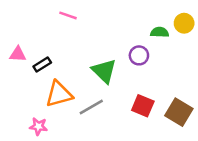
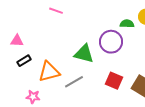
purple circle: (139, 55) -> (111, 42), size x1.5
black rectangle: (42, 64) -> (24, 61), moved
green triangle: (104, 71) -> (84, 54), turned -30

